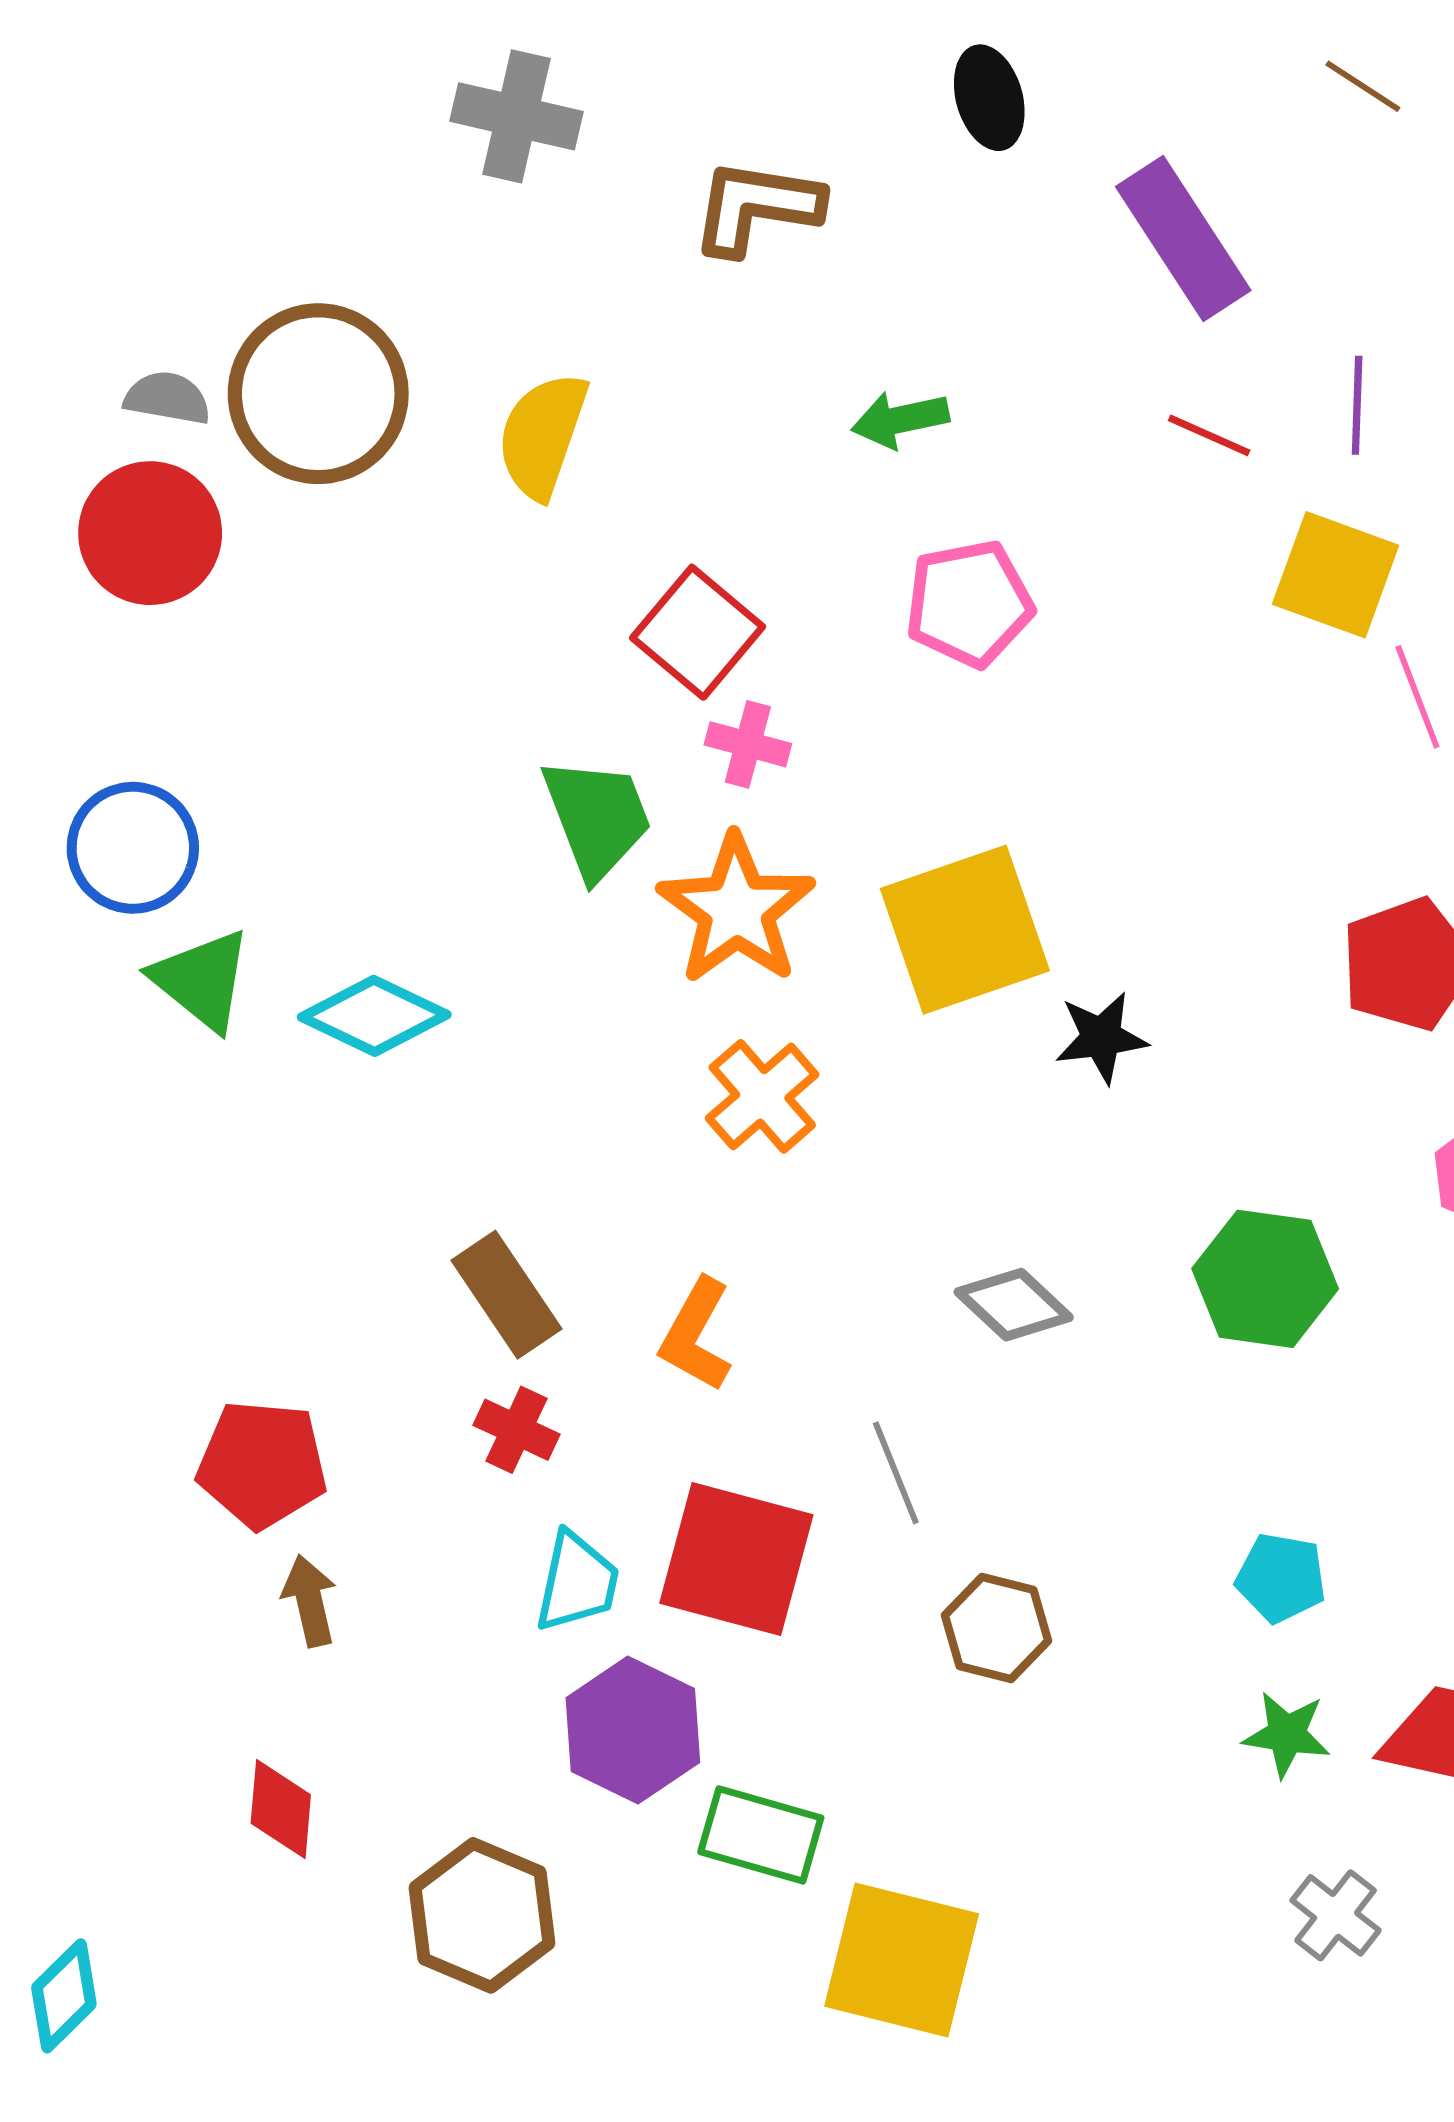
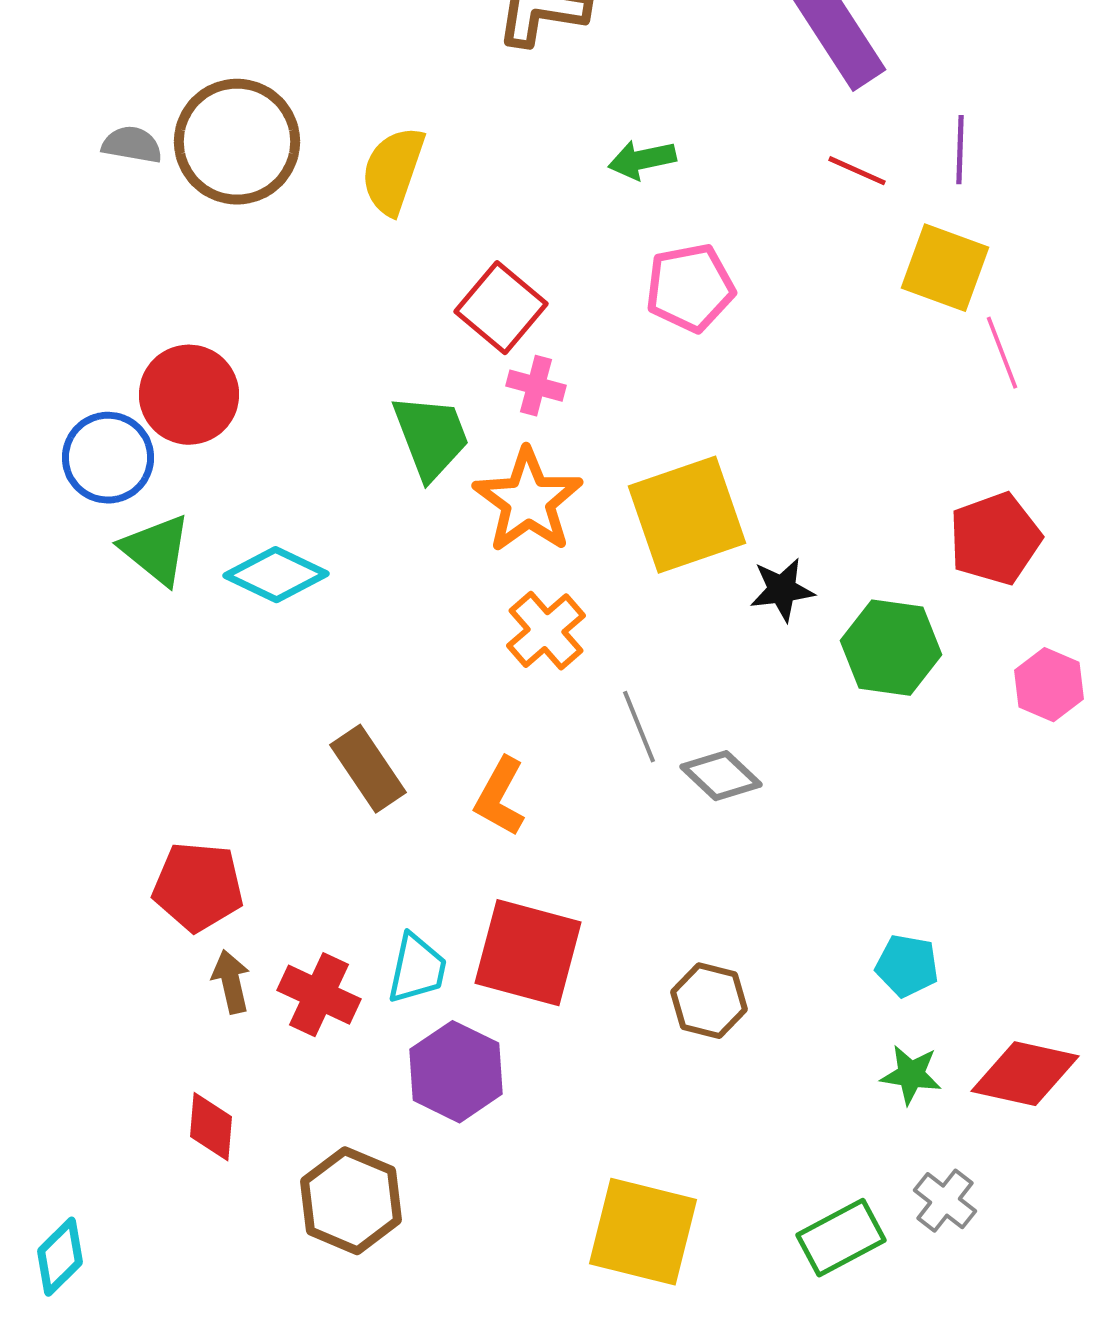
red circle: (150, 533) -> (189, 395), moved
green hexagon: (1265, 1279) -> (891, 648), moved
red cross: (517, 1430) -> (319, 995), moved, size x1.4
gray line: (896, 1473) -> (639, 727), moved
green rectangle: (761, 1835) -> (841, 1238), moved, turned -44

